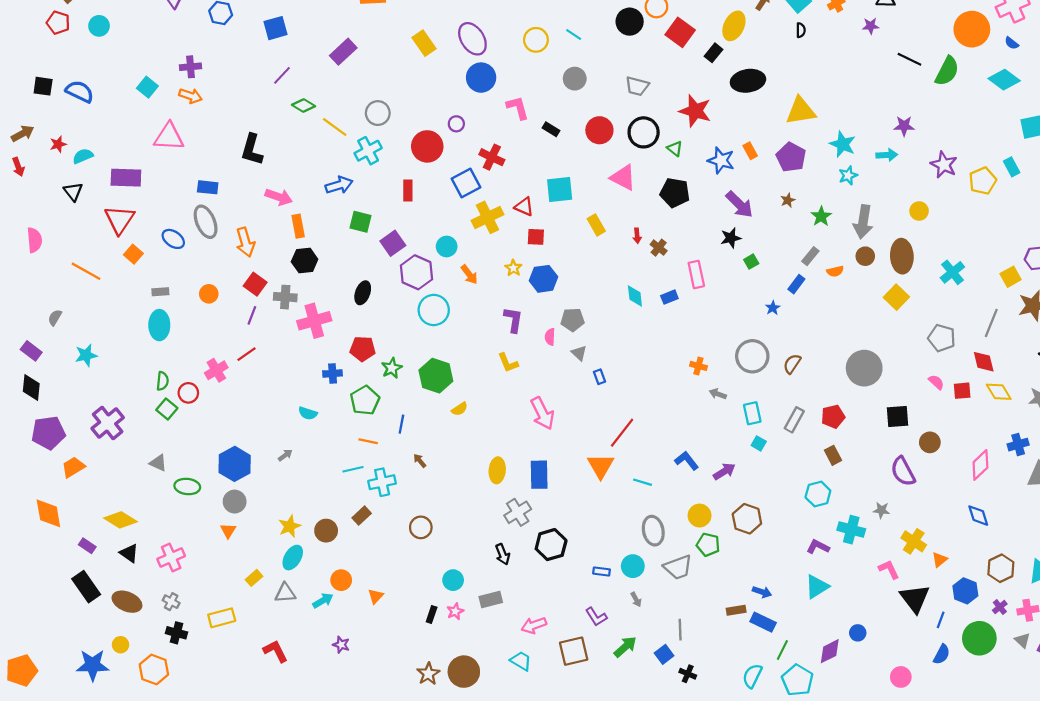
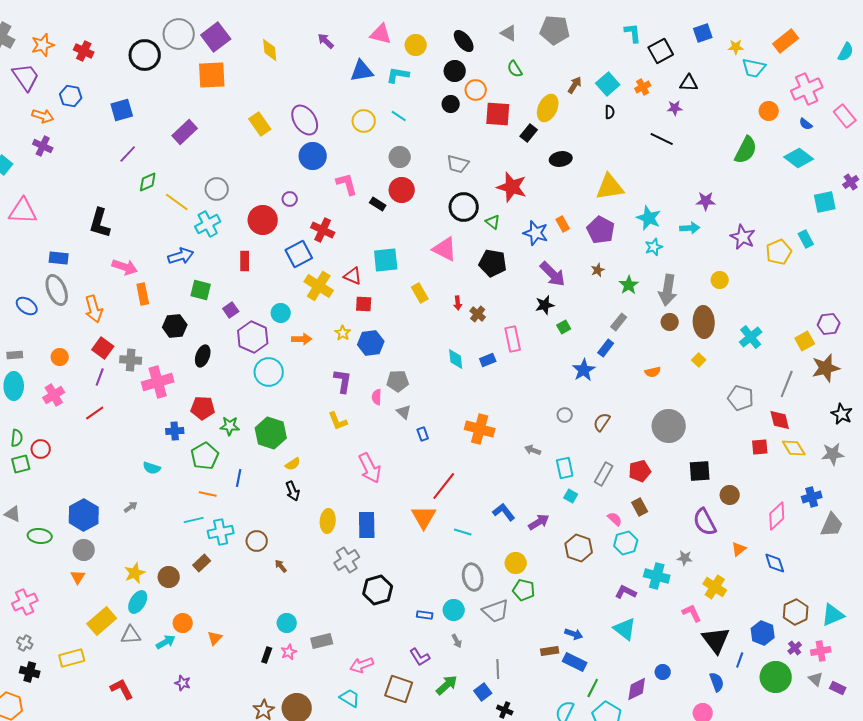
black circle: (630, 22) -> (451, 104), size x0.7
orange circle: (972, 29) -> (769, 111), size x0.6
red square: (680, 32) -> (498, 114), turned -32
black line: (909, 59) -> (662, 139), moved
purple cross: (190, 67) -> (43, 146), turned 30
black ellipse: (748, 81) -> (561, 159), size x0.7
orange arrow: (190, 96) -> (43, 116), moved
green diamond: (303, 106) -> (148, 182), turned -55
red circle: (599, 130) -> (402, 190), moved
yellow cross: (488, 217) -> (319, 286), turned -32
purple square: (393, 243) -> (231, 310), size x0.7
black hexagon: (305, 260) -> (175, 326), moved
orange semicircle: (835, 271) -> (653, 372), moved
orange arrow: (469, 274) -> (302, 339), turned -54
yellow square: (896, 297) -> (699, 360), size x0.6
blue star: (773, 308) -> (584, 370), size x1.6
gray circle: (752, 356) -> (565, 415), size x0.5
orange cross: (698, 366) -> (480, 429), moved, size x1.8
green star: (392, 368) -> (230, 426), turned 30
pink cross: (216, 370) -> (54, 395), moved
pink semicircle: (936, 382) -> (615, 519), moved
green square: (167, 409) -> (21, 464), turned 36
brown arrow: (420, 461) -> (281, 566), moved
brown hexagon: (747, 519) -> (579, 548), moved
brown circle: (421, 527) -> (257, 541), moved
black arrow: (503, 554) -> (293, 491), moved
orange triangle: (940, 560) -> (739, 549), moved
yellow rectangle: (254, 578) -> (102, 621), size x1.8
cyan triangle: (817, 587) -> (625, 629), turned -50
brown square: (574, 651) -> (399, 689), turned 32
blue semicircle: (942, 654) -> (717, 682), moved, turned -48

